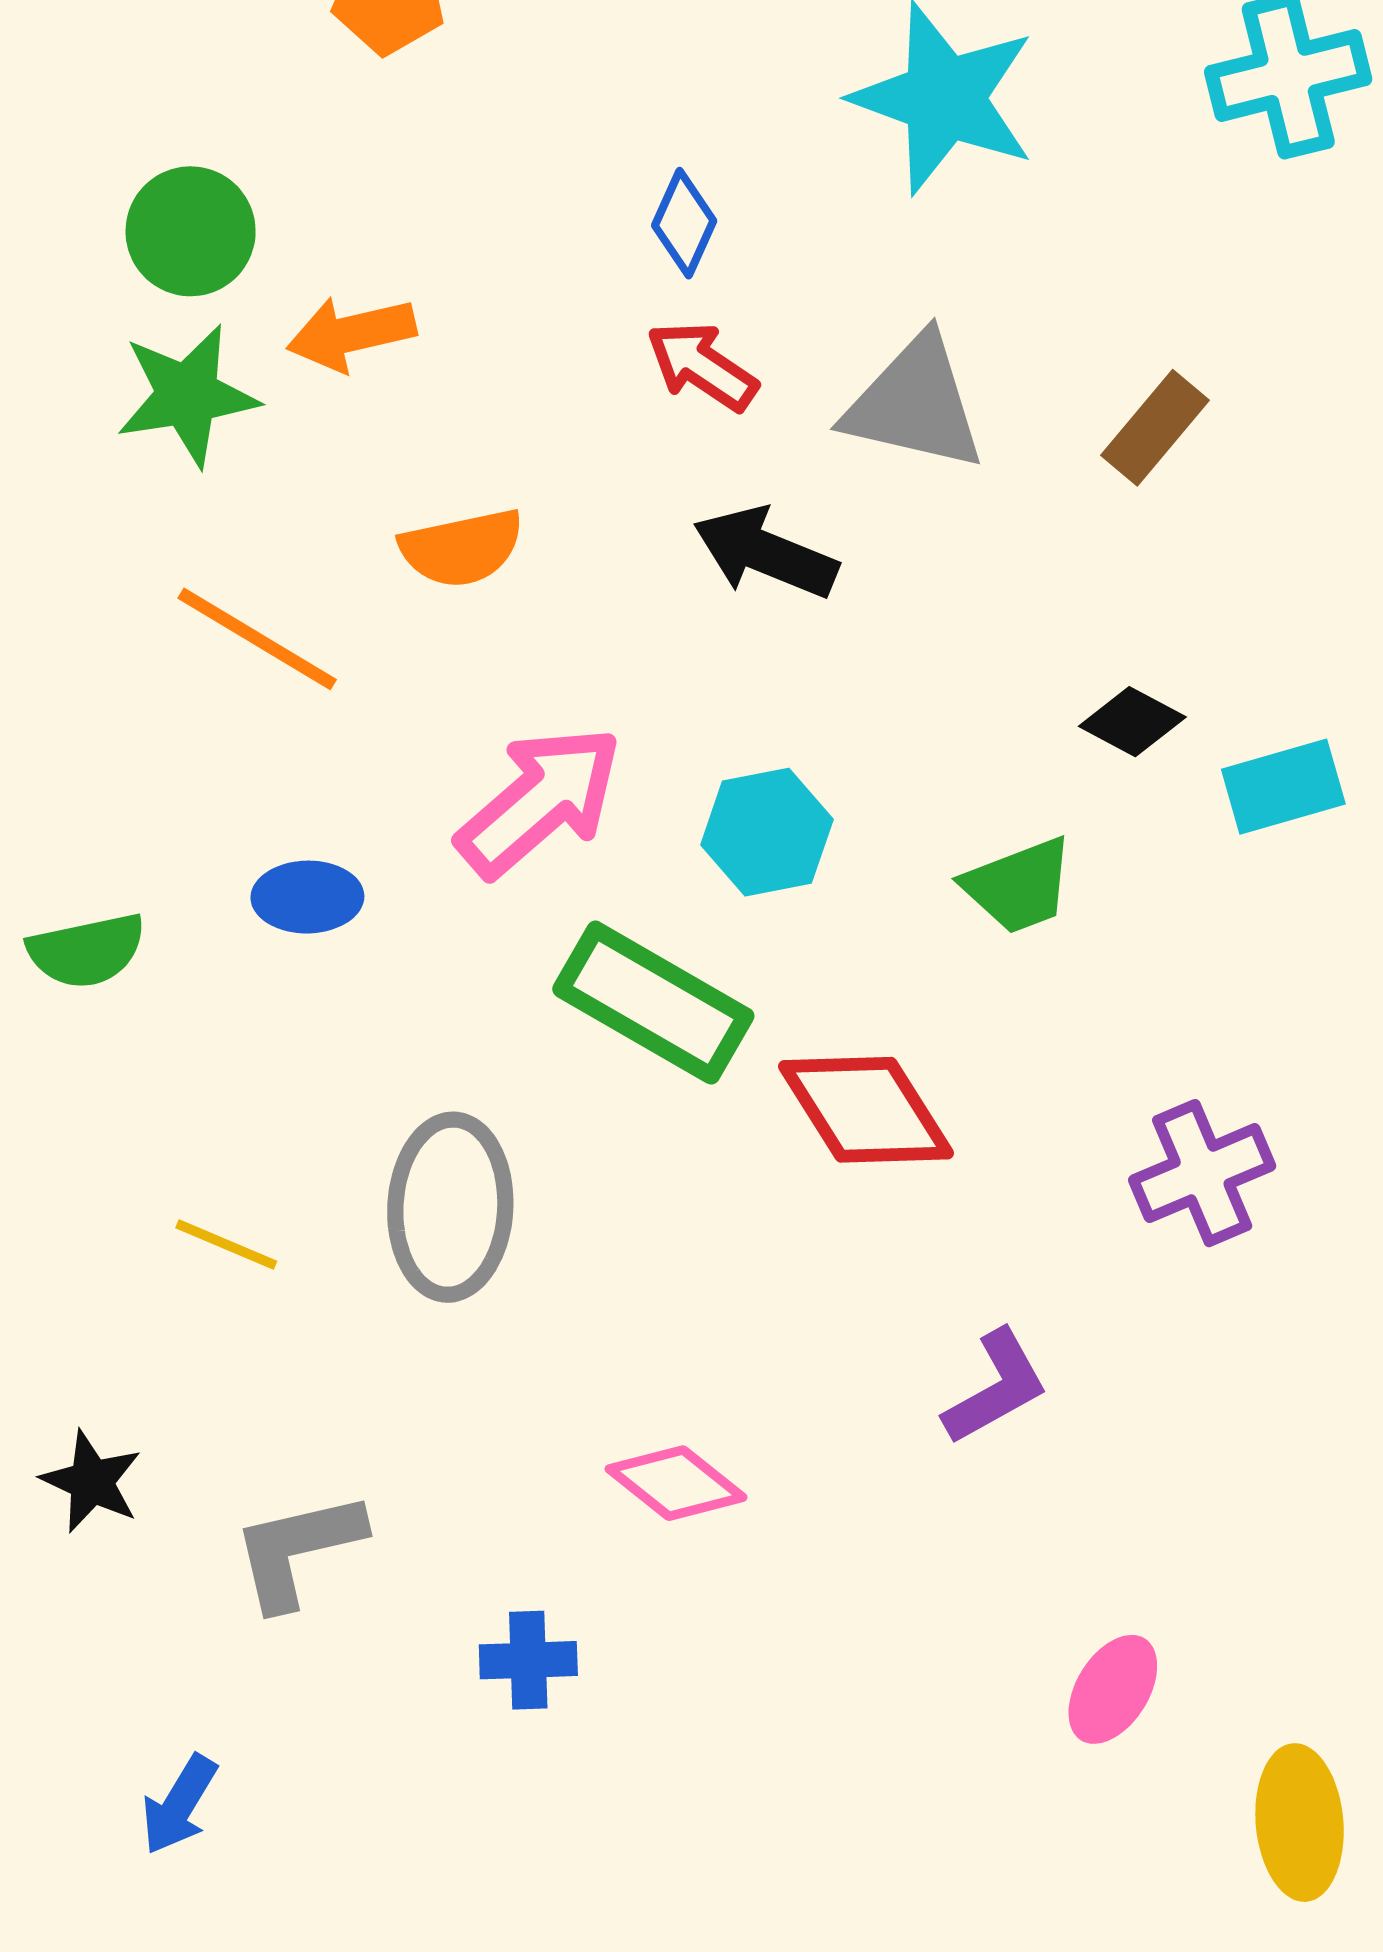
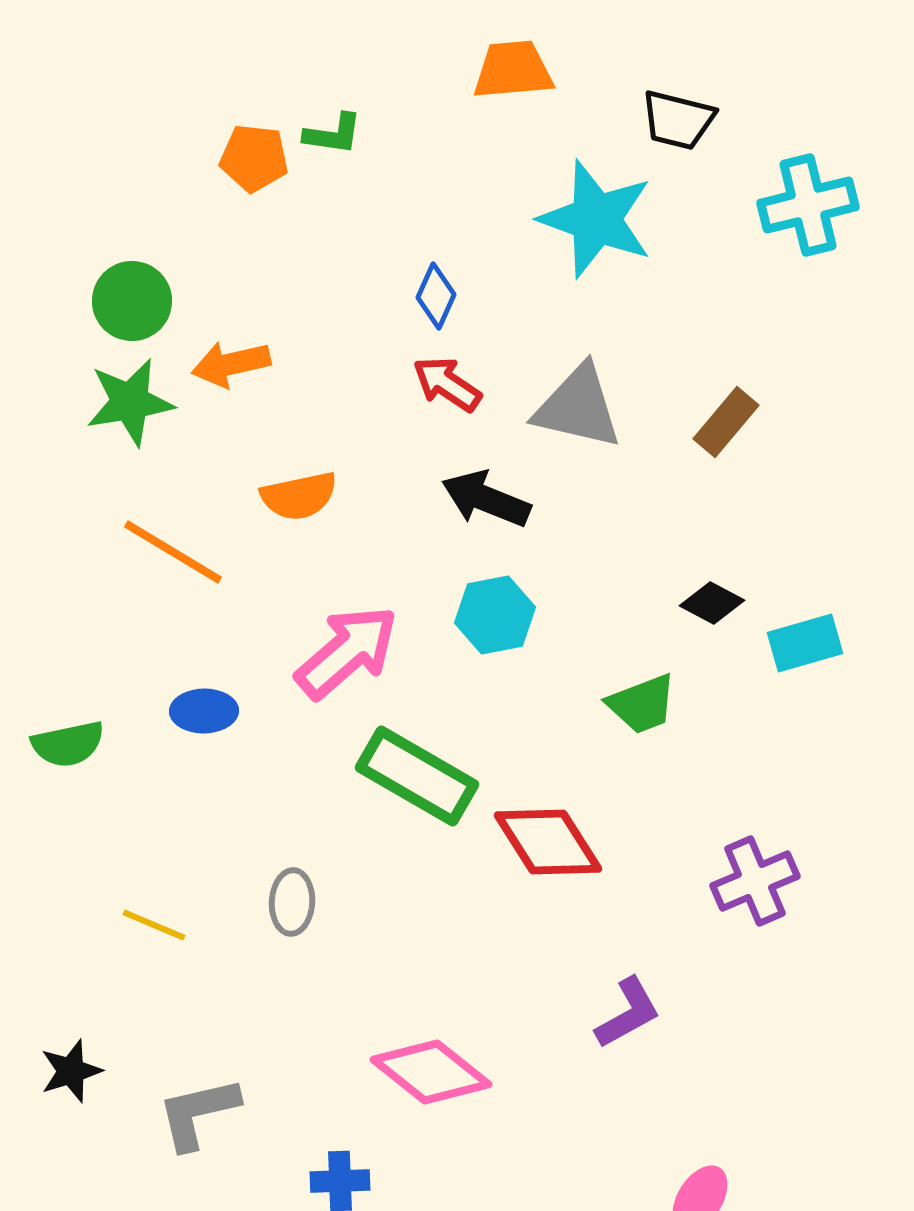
cyan hexagon: (767, 832) -> (495, 615), moved
gray ellipse: (450, 1207) -> (292, 902), size x0.6
black star: (91, 1482) -> (71, 1071), turned 30
pink diamond: (676, 1483) -> (431, 1072), size x1.4

